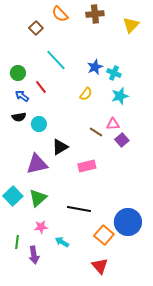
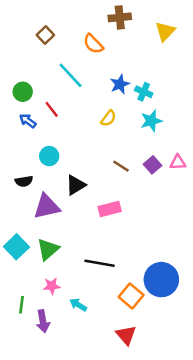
orange semicircle: (60, 14) -> (93, 44), moved
black semicircle: (19, 117) -> (24, 181), moved
pink triangle: (113, 124) -> (178, 162), moved
purple square: (122, 140) -> (153, 165), moved

